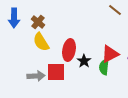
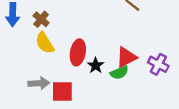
green semicircle: (104, 67) -> (119, 73), turned -119
red square: (56, 72) -> (62, 92), moved

